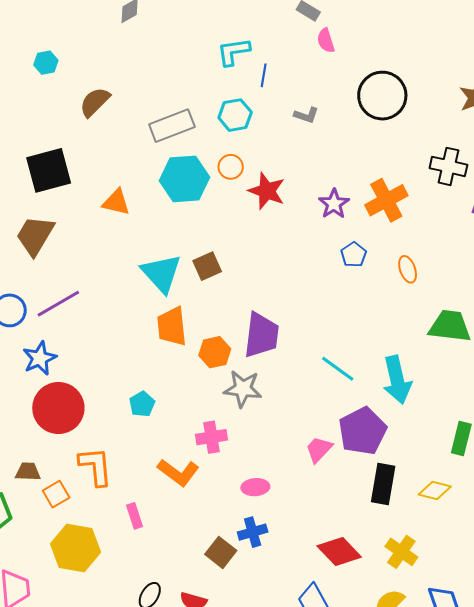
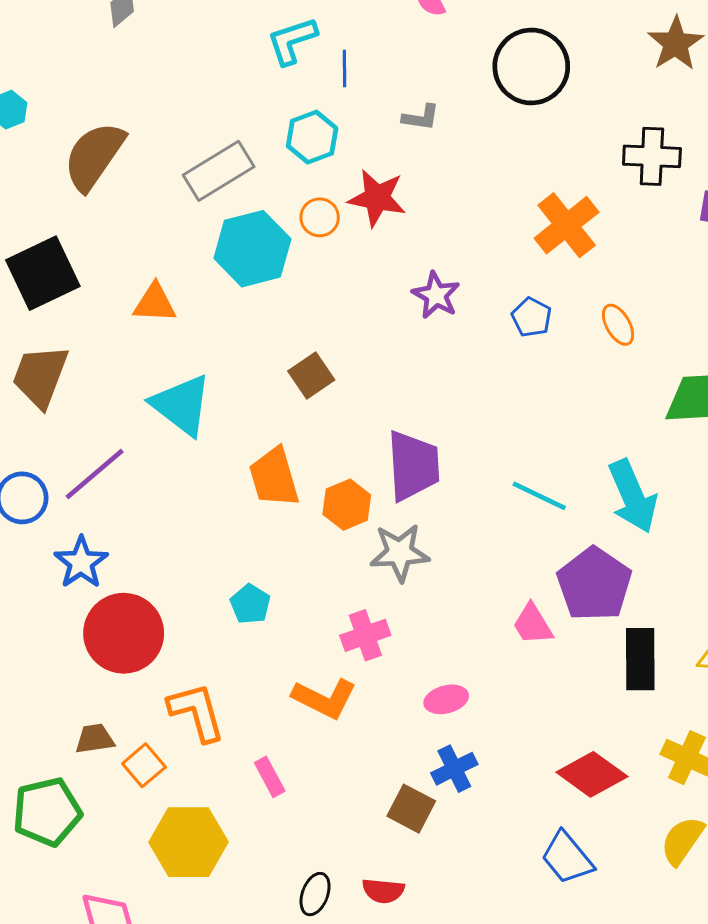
brown semicircle: (95, 102) -> (94, 156), size x1.4
red star: (267, 191) -> (377, 198), moved
purple star: (334, 204) -> (436, 295), moved
cyan triangle: (161, 273) -> (182, 405), moved
pink trapezoid: (319, 449) -> (533, 624), turned -64

